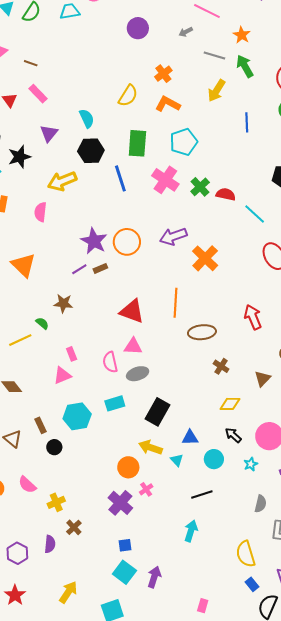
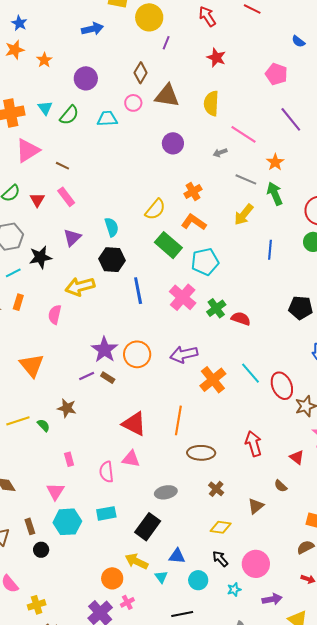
green rectangle: (137, 143) -> (168, 245), moved, turned -60
cyan line: (255, 214) -> (251, 373), moved
brown rectangle: (100, 268) -> (108, 378), turned 48
yellow line: (20, 340) -> (18, 421), moved
gray ellipse: (138, 374) -> (166, 492), moved
pink triangle: (62, 375) -> (55, 491), moved, turned -42

